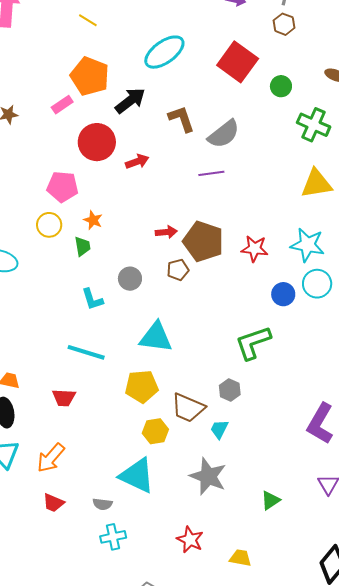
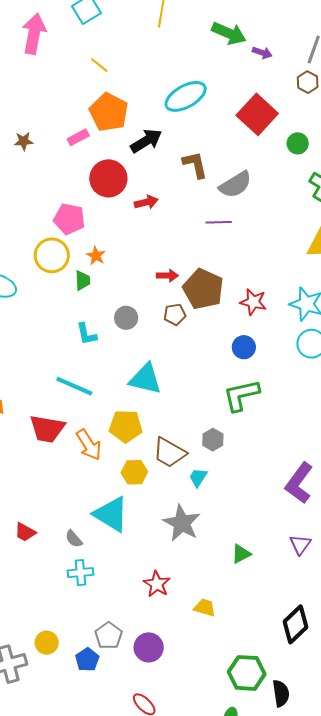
yellow line: (88, 20) -> (99, 65), moved
yellow circle: (49, 225) -> (52, 255), size x1.4
blue circle: (283, 294) -> (244, 347), moved
red trapezoid: (64, 398) -> (47, 429), size x1.5
orange arrow: (51, 458) -> (89, 445), moved, turned -80
gray semicircle: (103, 504) -> (74, 539), turned 36

